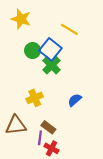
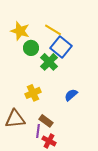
yellow star: (21, 19) -> (20, 31), moved
yellow line: (69, 29) -> (53, 30), moved
blue square: (50, 49) -> (61, 47), moved

